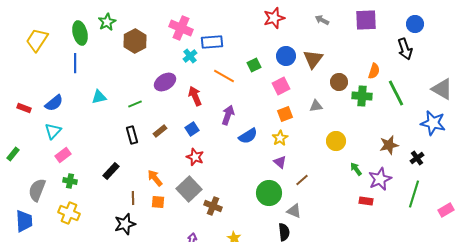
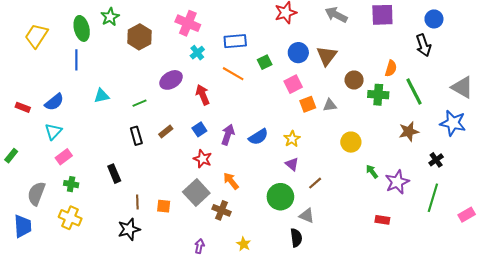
gray arrow: (322, 20) -> (336, 15), size x1.5
blue rectangle: (212, 42) -> (235, 41), moved
orange square: (285, 114) -> (308, 104), moved
purple arrow: (228, 115) -> (228, 135), moved
brown star: (389, 145) -> (409, 132), moved
black rectangle: (111, 171) -> (114, 174), turned -66
orange arrow: (155, 178) -> (231, 181), moved
red rectangle: (366, 201) -> (382, 220), moved

